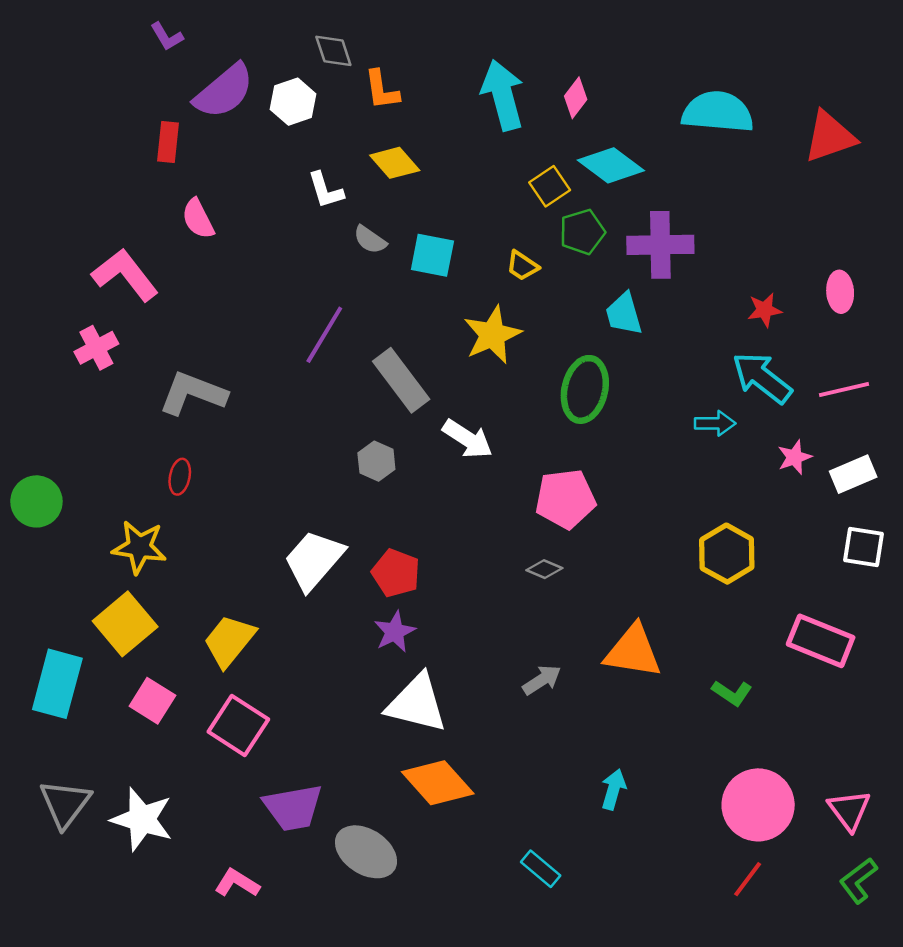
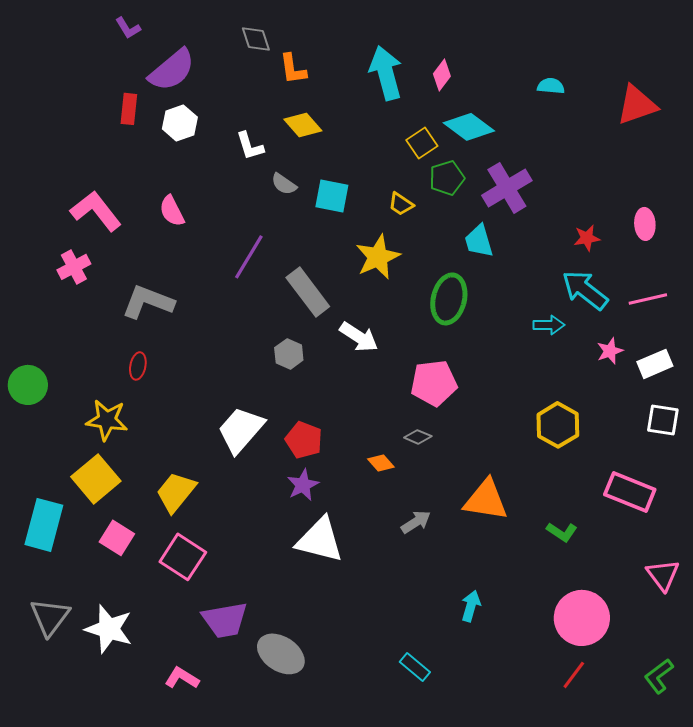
white hexagon: (293, 102) -> (180, 123), moved
cyan semicircle: (718, 112) -> (551, 86), size x0.5
pink semicircle: (198, 219) -> (172, 211), moved
purple cross: (660, 245) -> (507, 188), turned -30
orange diamond: (438, 783) -> (381, 463), moved, size x0.5
pink triangle: (849, 810) -> (663, 575), moved

